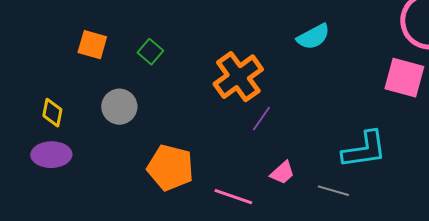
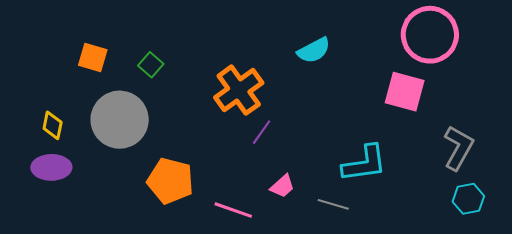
gray circle: (119, 107) -> (120, 120), size x1.6

